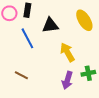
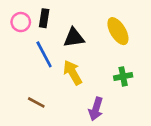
yellow arrow: (67, 52) -> (73, 73), moved
green cross: (88, 73) -> (123, 76), moved

